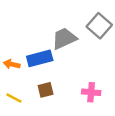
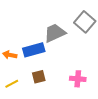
yellow line: (14, 98) -> (12, 84), turned -56

